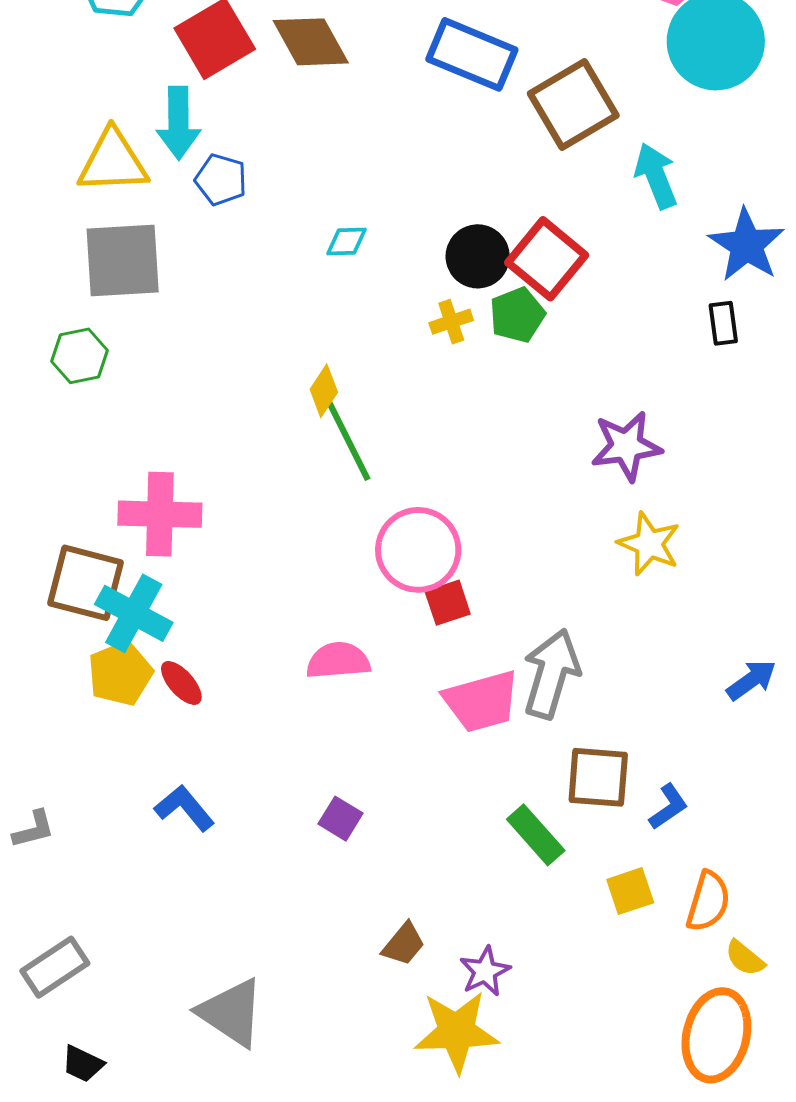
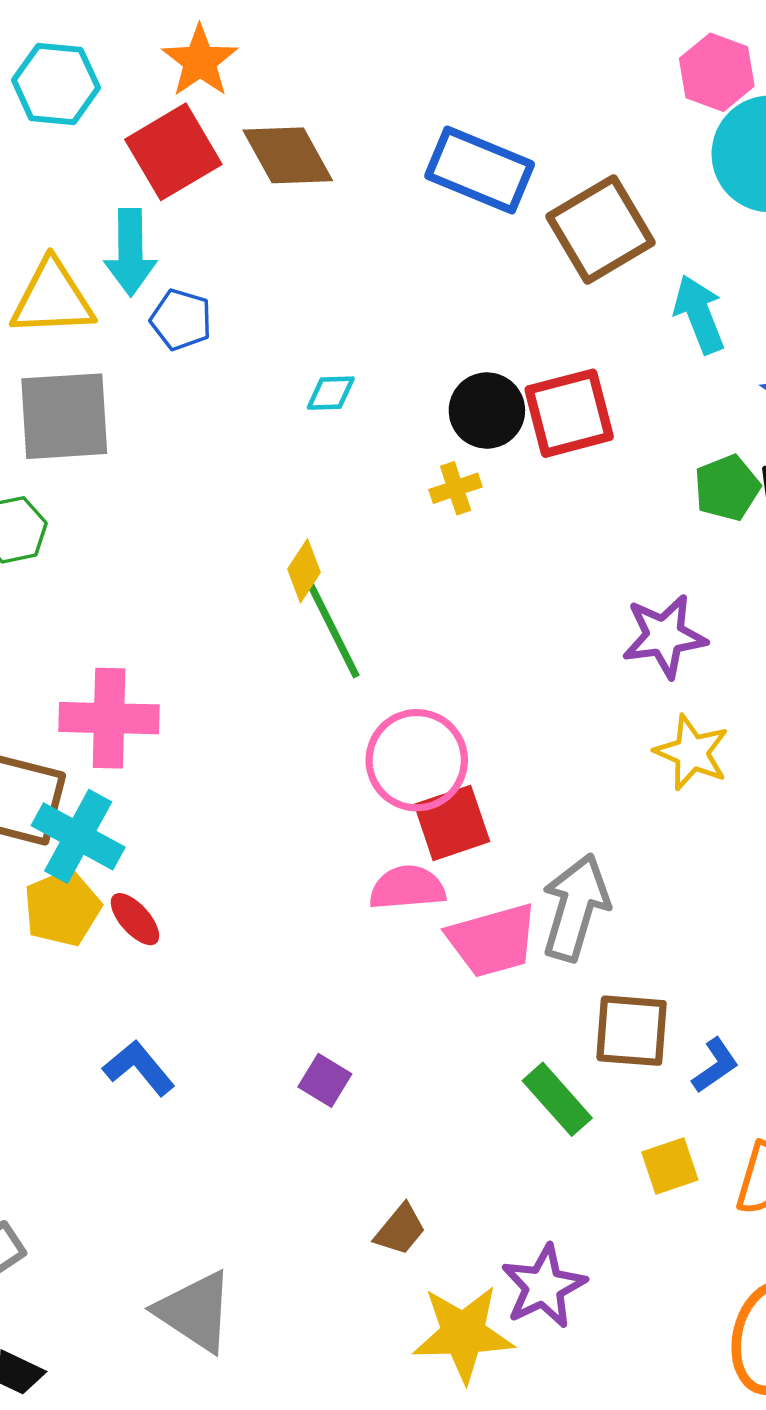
red square: (547, 259) -> (569, 413), turned 36
green pentagon: (517, 315) -> (727, 488), moved
red square: (448, 603) -> (452, 823), size x1.4
pink semicircle: (338, 661) -> (407, 888), moved
purple star: (485, 971) -> (544, 1286), moved, size x1.4

